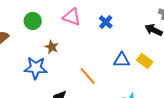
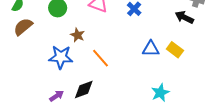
orange line: (88, 76) -> (101, 58), moved

